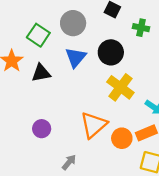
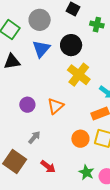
orange triangle: (94, 125) -> (56, 106), size x0.7
purple circle: (42, 129) -> (27, 105), moved
orange circle: (122, 138) -> (80, 139), moved

